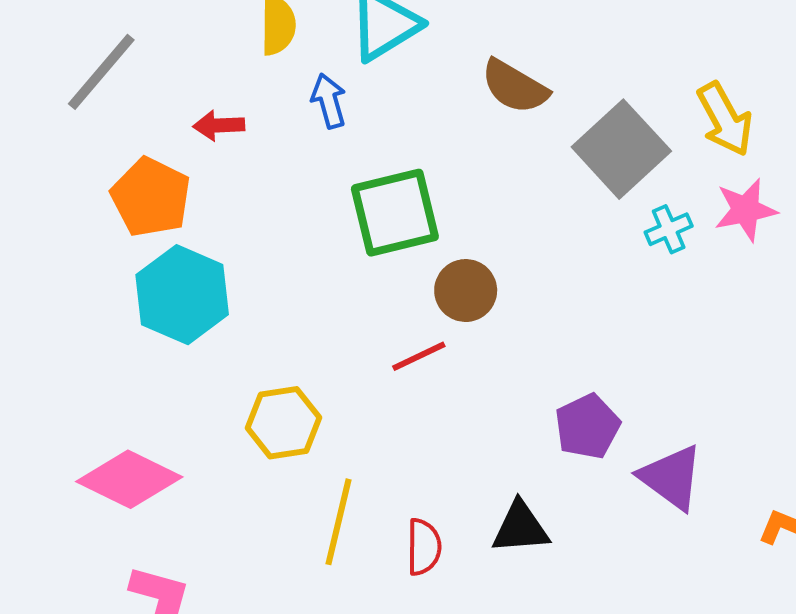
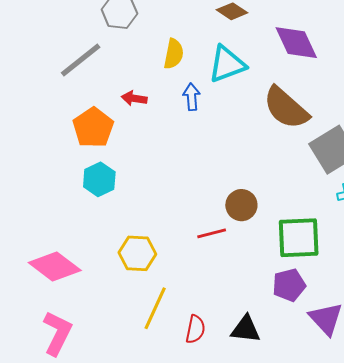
brown semicircle: (515, 87) -> (286, 108), size x1.4
green square: (395, 213) -> (299, 238), moved
cyan hexagon: (182, 295) -> (99, 179), size x0.7

